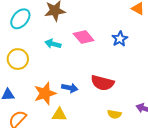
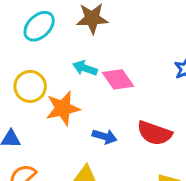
pink diamond: (84, 37) -> (118, 79), moved
orange star: (45, 93) -> (63, 108), moved

